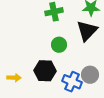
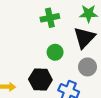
gray circle: (90, 75) -> (87, 67), moved

